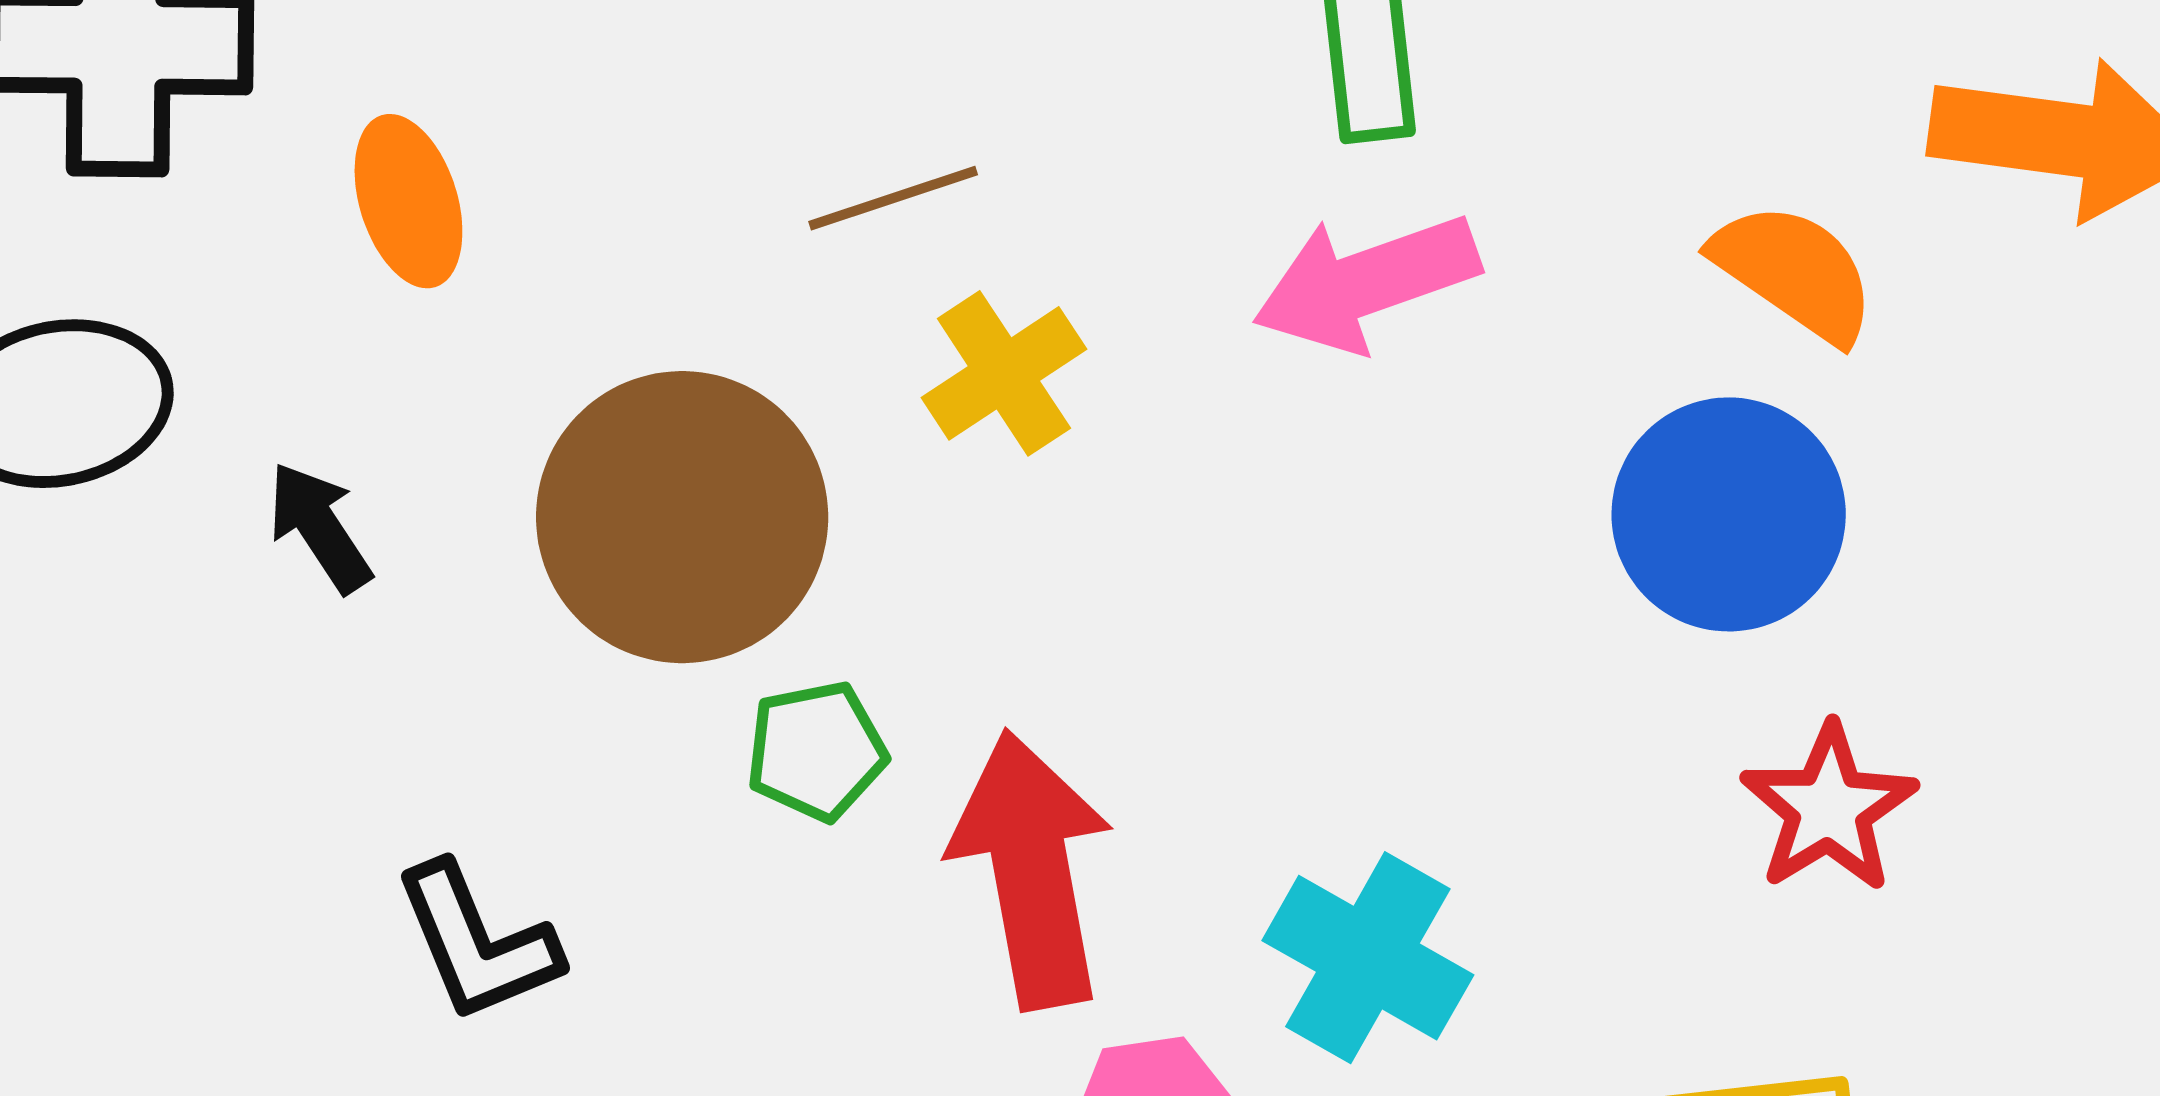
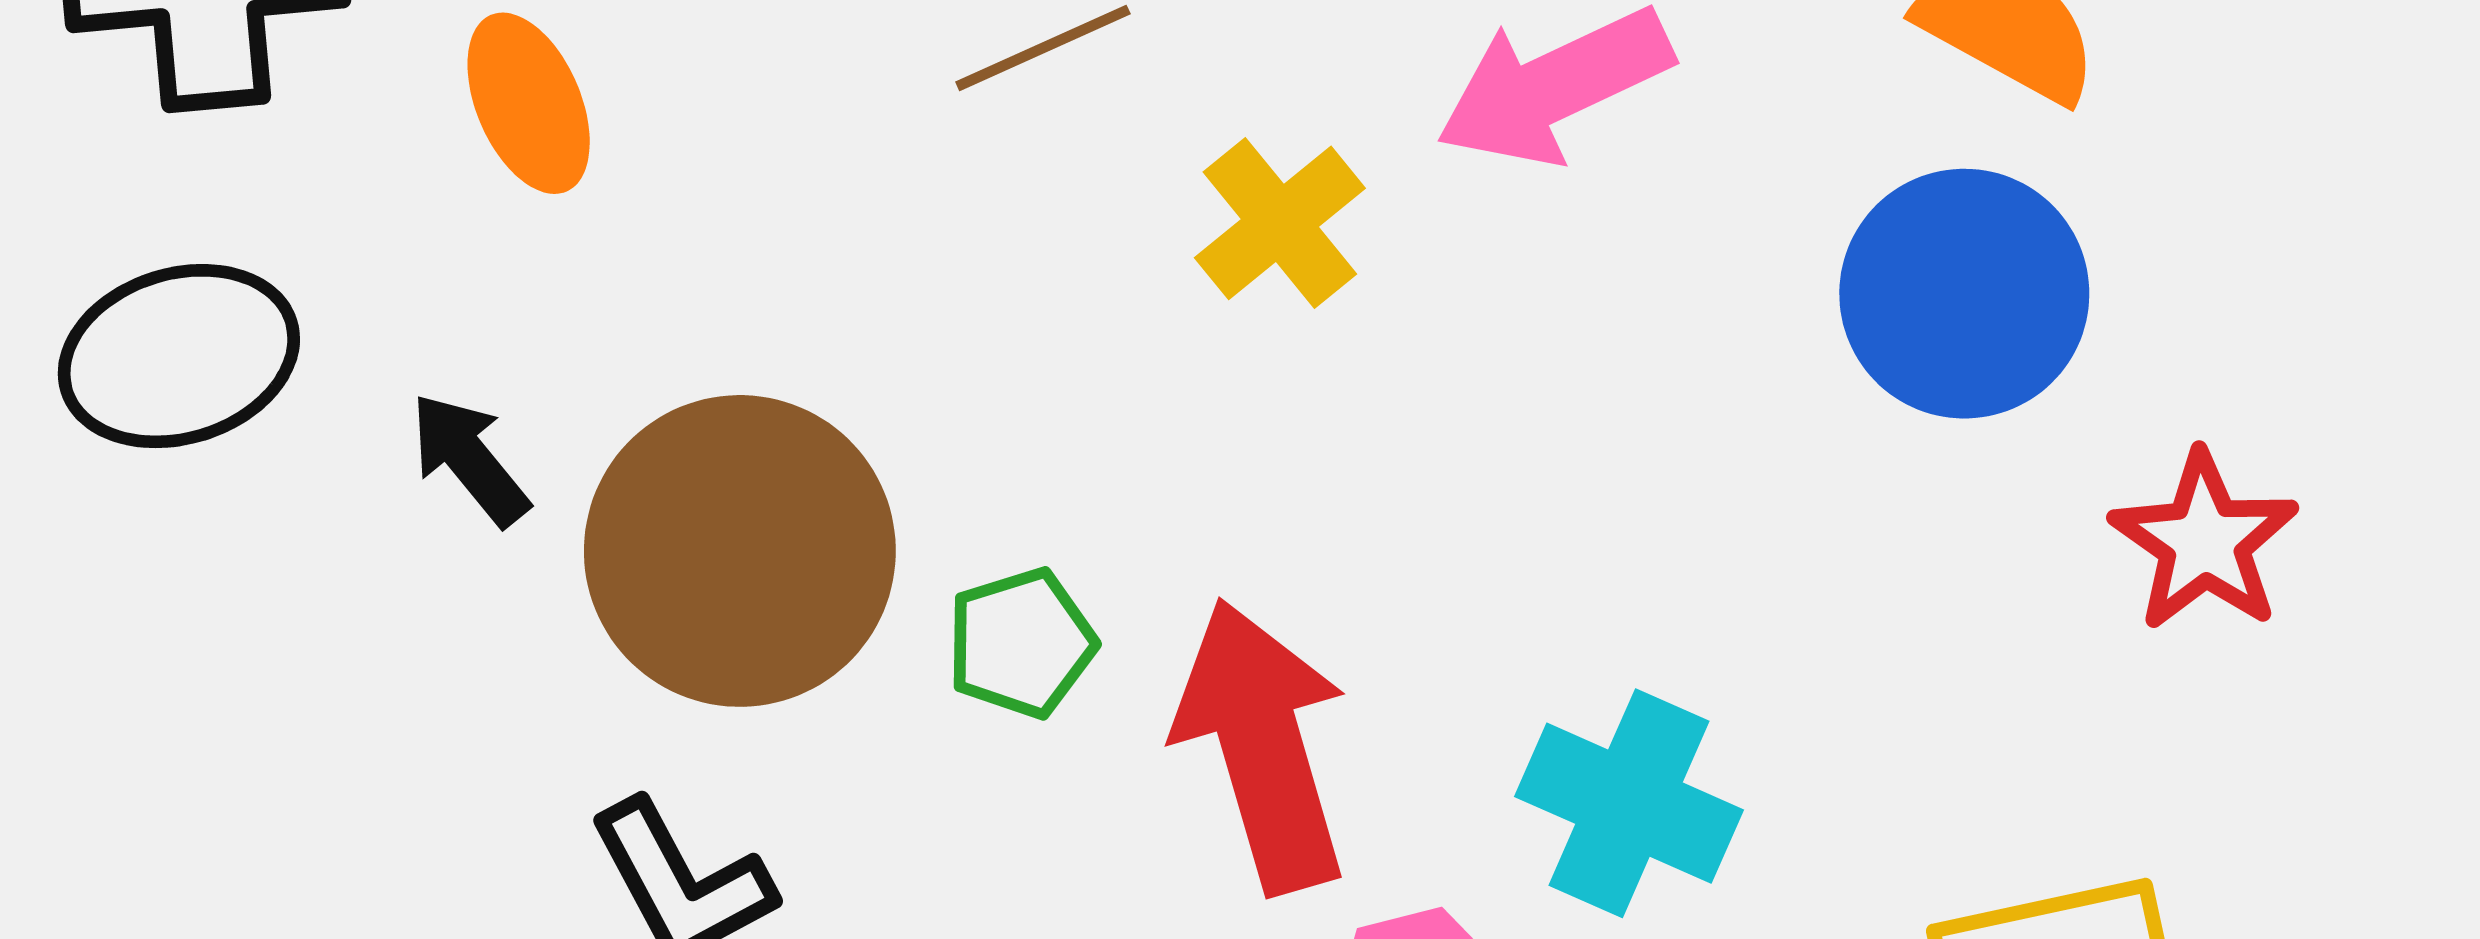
yellow cross: (1004, 373) -> (1280, 223), moved
brown circle: (682, 517) -> (740, 551), moved
red star: (1829, 808) -> (2204, 541), moved

